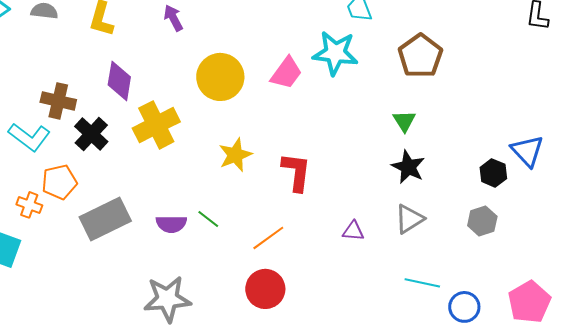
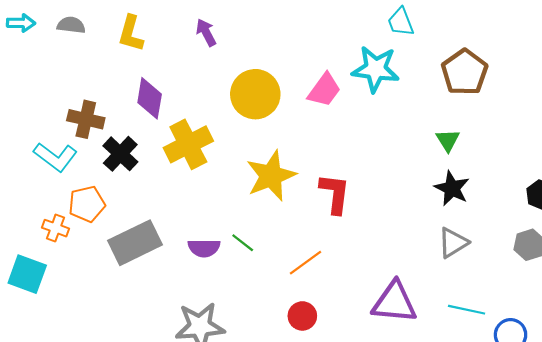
yellow star: (235, 155) -> (271, 176), size x1.4
purple triangle: (353, 231) -> (394, 302), moved, size x2.0
red circle: (265, 289) -> (302, 316), size x0.7

